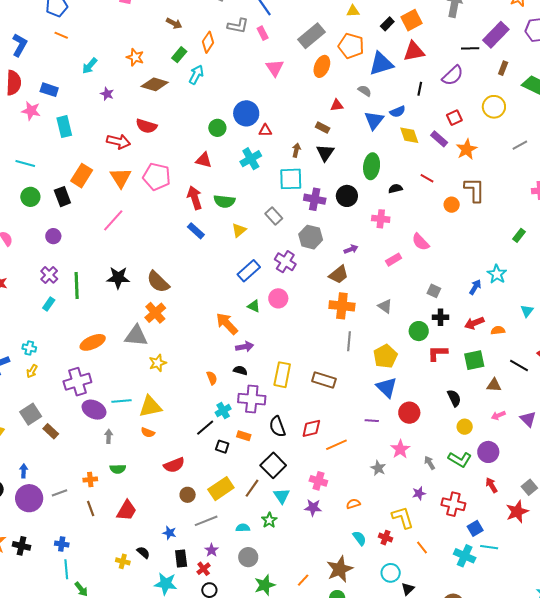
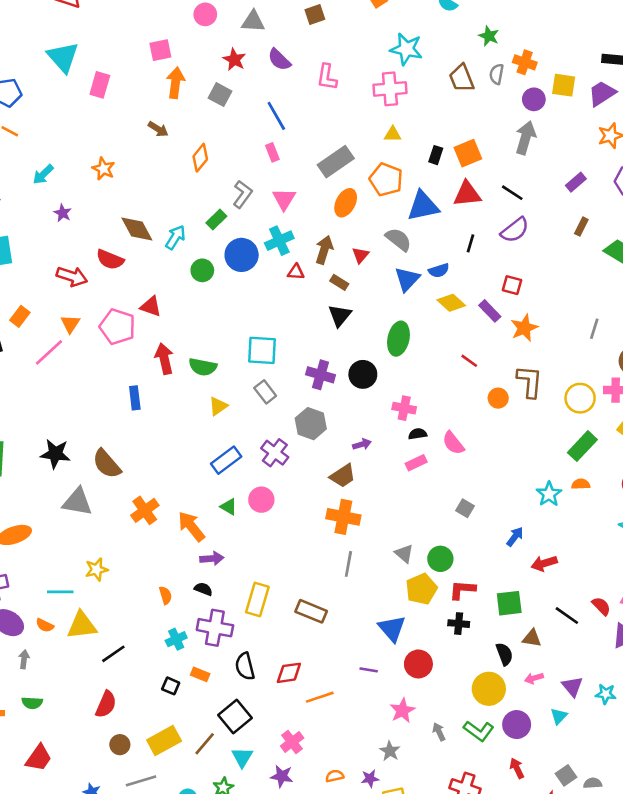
black rectangle: (387, 24) -> (436, 155), turned -32
gray L-shape: (238, 26) -> (242, 194), moved, turned -70
purple rectangle: (496, 35) -> (576, 182), size x0.6
black line: (470, 48) -> (512, 193), moved, turned 30
green rectangle: (179, 55) -> (216, 220), moved
cyan arrow: (196, 75) -> (175, 237), moved
brown diamond: (155, 84) -> (137, 229), moved, turned 40
gray semicircle: (365, 91) -> (398, 239), size x1.5
red triangle: (337, 105) -> (360, 255), turned -48
yellow circle: (494, 107) -> (580, 398), moved
red square: (454, 118) -> (512, 285), turned 35
red triangle: (265, 130) -> (296, 272), moved
yellow diamond: (409, 135) -> (451, 303), turned -35
gray line: (520, 145) -> (594, 329), turned -49
brown arrow: (296, 150) -> (324, 250), moved, size x1.5
cyan cross: (251, 159) -> (279, 241), moved
red triangle: (204, 160) -> (151, 306), moved
orange rectangle: (82, 176) -> (20, 316), size x0.7
orange triangle: (121, 178) -> (70, 324), size x0.7
cyan square: (291, 179) -> (262, 350), moved
black semicircle: (395, 189) -> (418, 434), moved
pink line: (113, 220) -> (49, 352), moved
blue rectangle: (196, 231) -> (135, 398), moved, turned 36
green rectangle: (519, 235) -> (582, 446), size x1.6
blue arrow: (475, 287) -> (515, 537), moved
gray triangle: (385, 306) -> (404, 554), moved
cyan triangle: (527, 311) -> (559, 716), moved
orange cross: (155, 313) -> (145, 510), moved
black cross: (440, 317) -> (459, 624), moved
red arrow: (474, 323) -> (544, 563), moved
orange semicircle: (498, 330) -> (581, 484), moved
gray triangle: (136, 336) -> (77, 502), moved
yellow pentagon: (385, 356) -> (421, 589), moved
black semicircle: (454, 398) -> (504, 654), moved
cyan line: (121, 401) -> (60, 592), moved
yellow circle: (465, 427) -> (489, 689), size x1.6
black line: (205, 428) -> (113, 654), moved
orange semicircle: (148, 433) -> (45, 625), moved
red semicircle: (174, 465) -> (106, 704), turned -50
gray star: (378, 468) -> (390, 751), moved
pink cross: (318, 481) -> (292, 742), turned 30
purple star: (419, 493) -> (370, 778), moved

